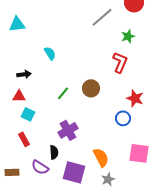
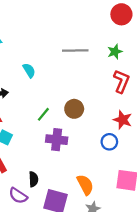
gray line: (102, 17) -> (75, 51), moved, turned 40
red L-shape: (120, 62) -> (121, 81), moved
purple cross: (68, 130) -> (57, 140), moved, turned 36

